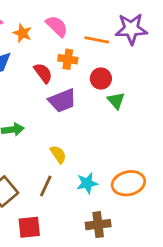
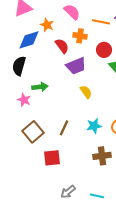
orange star: (22, 33) -> (47, 25), moved
yellow semicircle: (58, 154) -> (86, 92), moved

